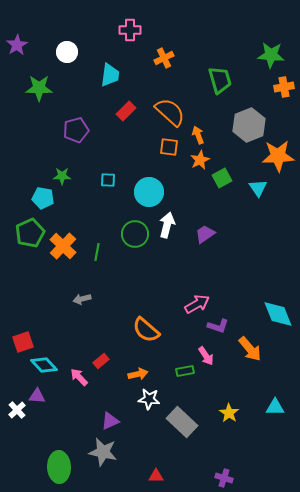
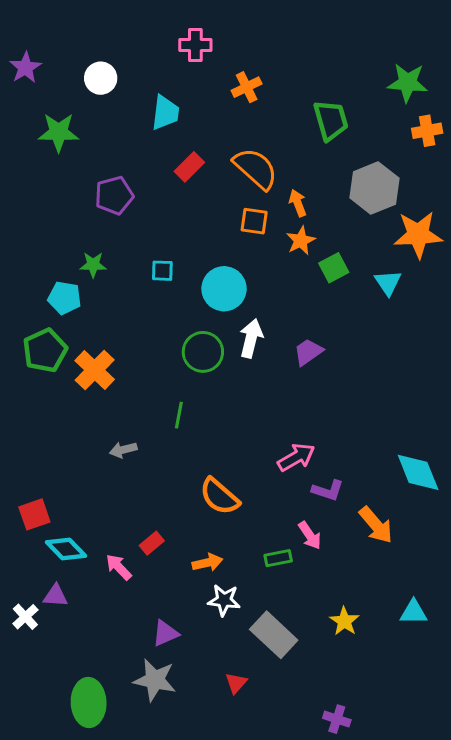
green line: (97, 252) -> (179, 415), moved
red triangle: (156, 476) -> (236, 683), moved, turned -49

